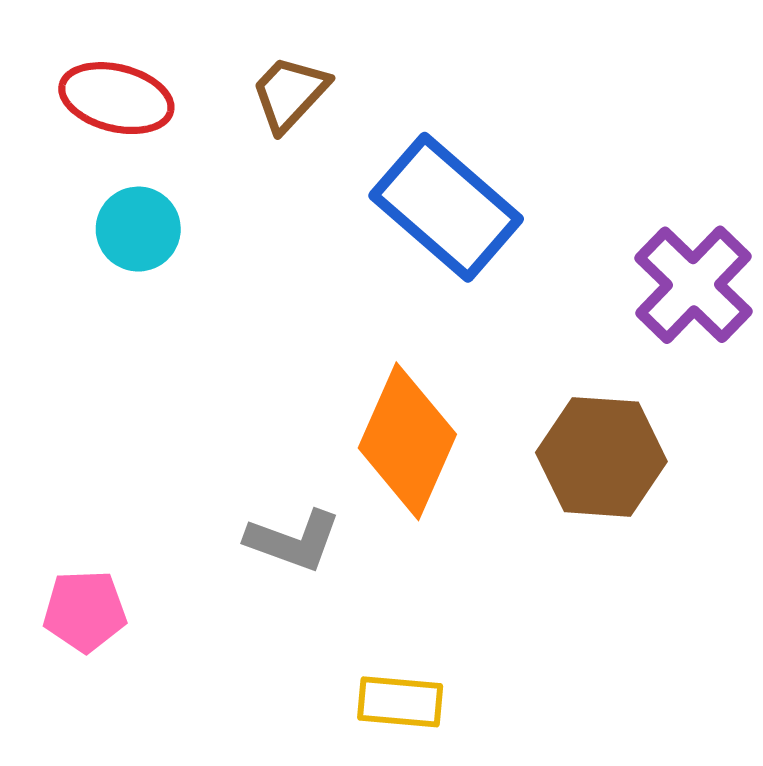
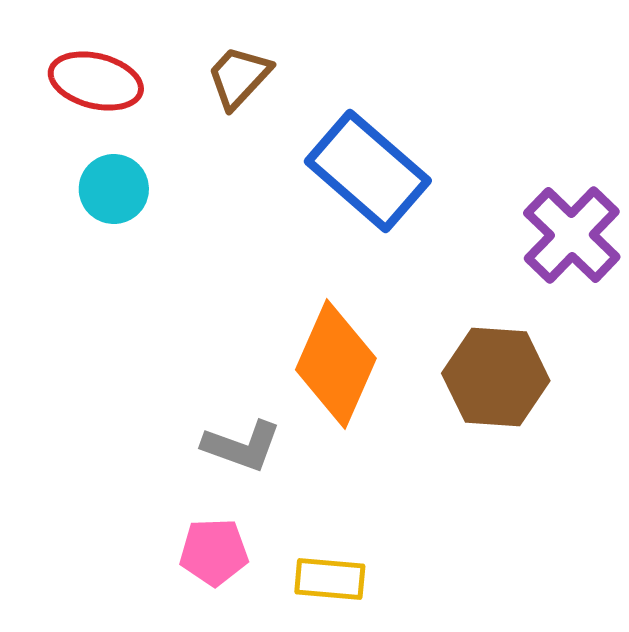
pink pentagon: (85, 611) -> (214, 552), moved

